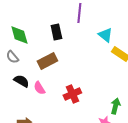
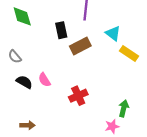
green diamond: (19, 35) -> (22, 16), moved
brown rectangle: (47, 61) -> (80, 46), moved
pink semicircle: (39, 88) -> (44, 80), moved

